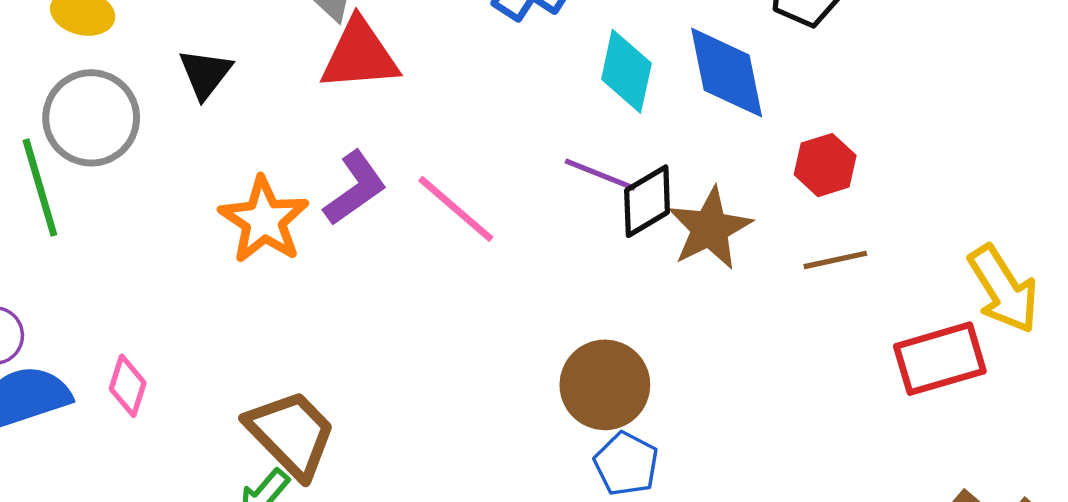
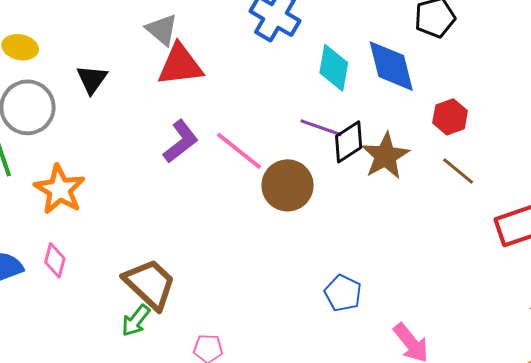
orange star: (264, 220) -> (60, 189), moved
brown line: (835, 260) -> (458, 171), turned 54
brown circle: (605, 385) -> (288, 185), moved

